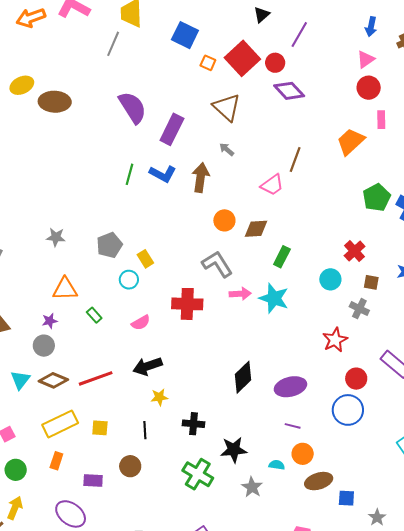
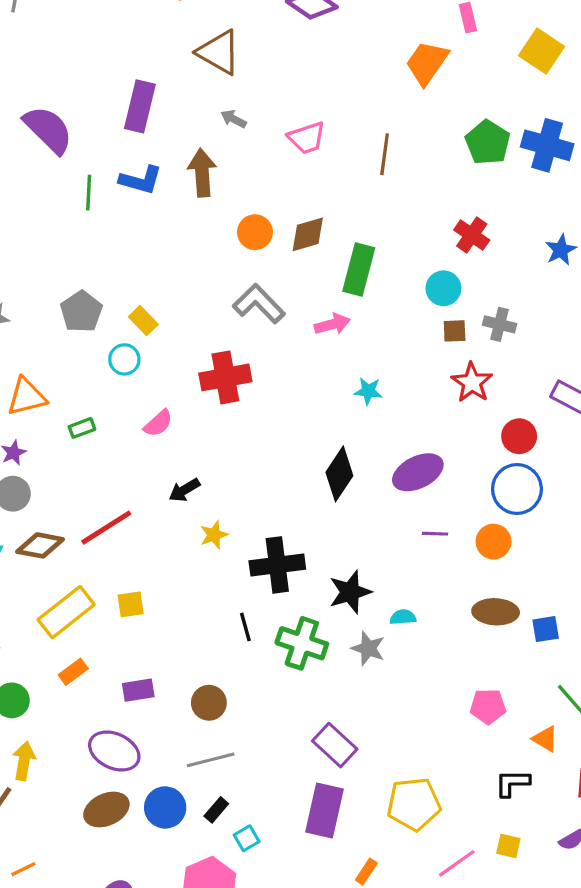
purple semicircle: (132, 107) -> (48, 130), moved
brown line: (295, 159) -> (385, 154), moved
pink trapezoid: (272, 185) -> (307, 138), moved, turned 30
green rectangle: (282, 257) -> (359, 269), size x1.4
brown square: (371, 282) -> (455, 331), moved
pink arrow: (240, 294) -> (332, 324), moved
cyan star: (274, 298) -> (368, 391), moved, size x0.6
green rectangle: (94, 315) -> (82, 428), turned -56
black arrow: (148, 366) -> (184, 490), size x0.7
black cross: (193, 424) -> (277, 565), size x1.5
black line: (145, 430) -> (245, 627), moved
orange circle: (303, 454) -> (494, 542), moved
orange rectangle: (56, 461) -> (73, 672), turned 48
cyan semicircle: (277, 465) -> (403, 617), moved
brown circle: (130, 466) -> (209, 703), moved
brown ellipse: (319, 481) -> (496, 612), turned 32
gray star: (252, 487) -> (368, 648), moved

